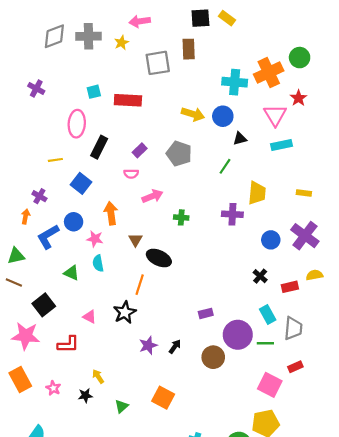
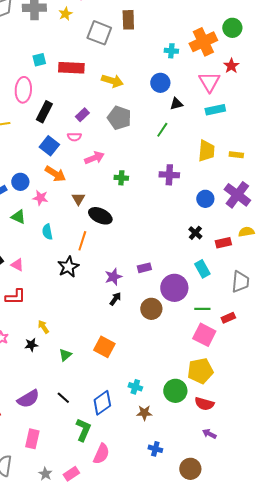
gray square: (158, 63) -> (99, 33), turned 30
cyan cross: (235, 82) -> (171, 51), size x0.6
yellow arrow: (193, 114) -> (112, 81), moved
blue square: (81, 183) -> (49, 146), moved
yellow trapezoid: (257, 193) -> (206, 151), moved
orange arrow: (111, 213) -> (55, 174), turned 130
cyan semicircle: (98, 263) -> (47, 232), moved
green triangle: (71, 273) -> (18, 217), moved
pink triangle: (90, 317) -> (17, 265), moved
gray trapezoid: (293, 328) -> (240, 282), moved
green line: (265, 343) -> (202, 309), moved
purple star: (148, 345) -> (113, 277), moved

